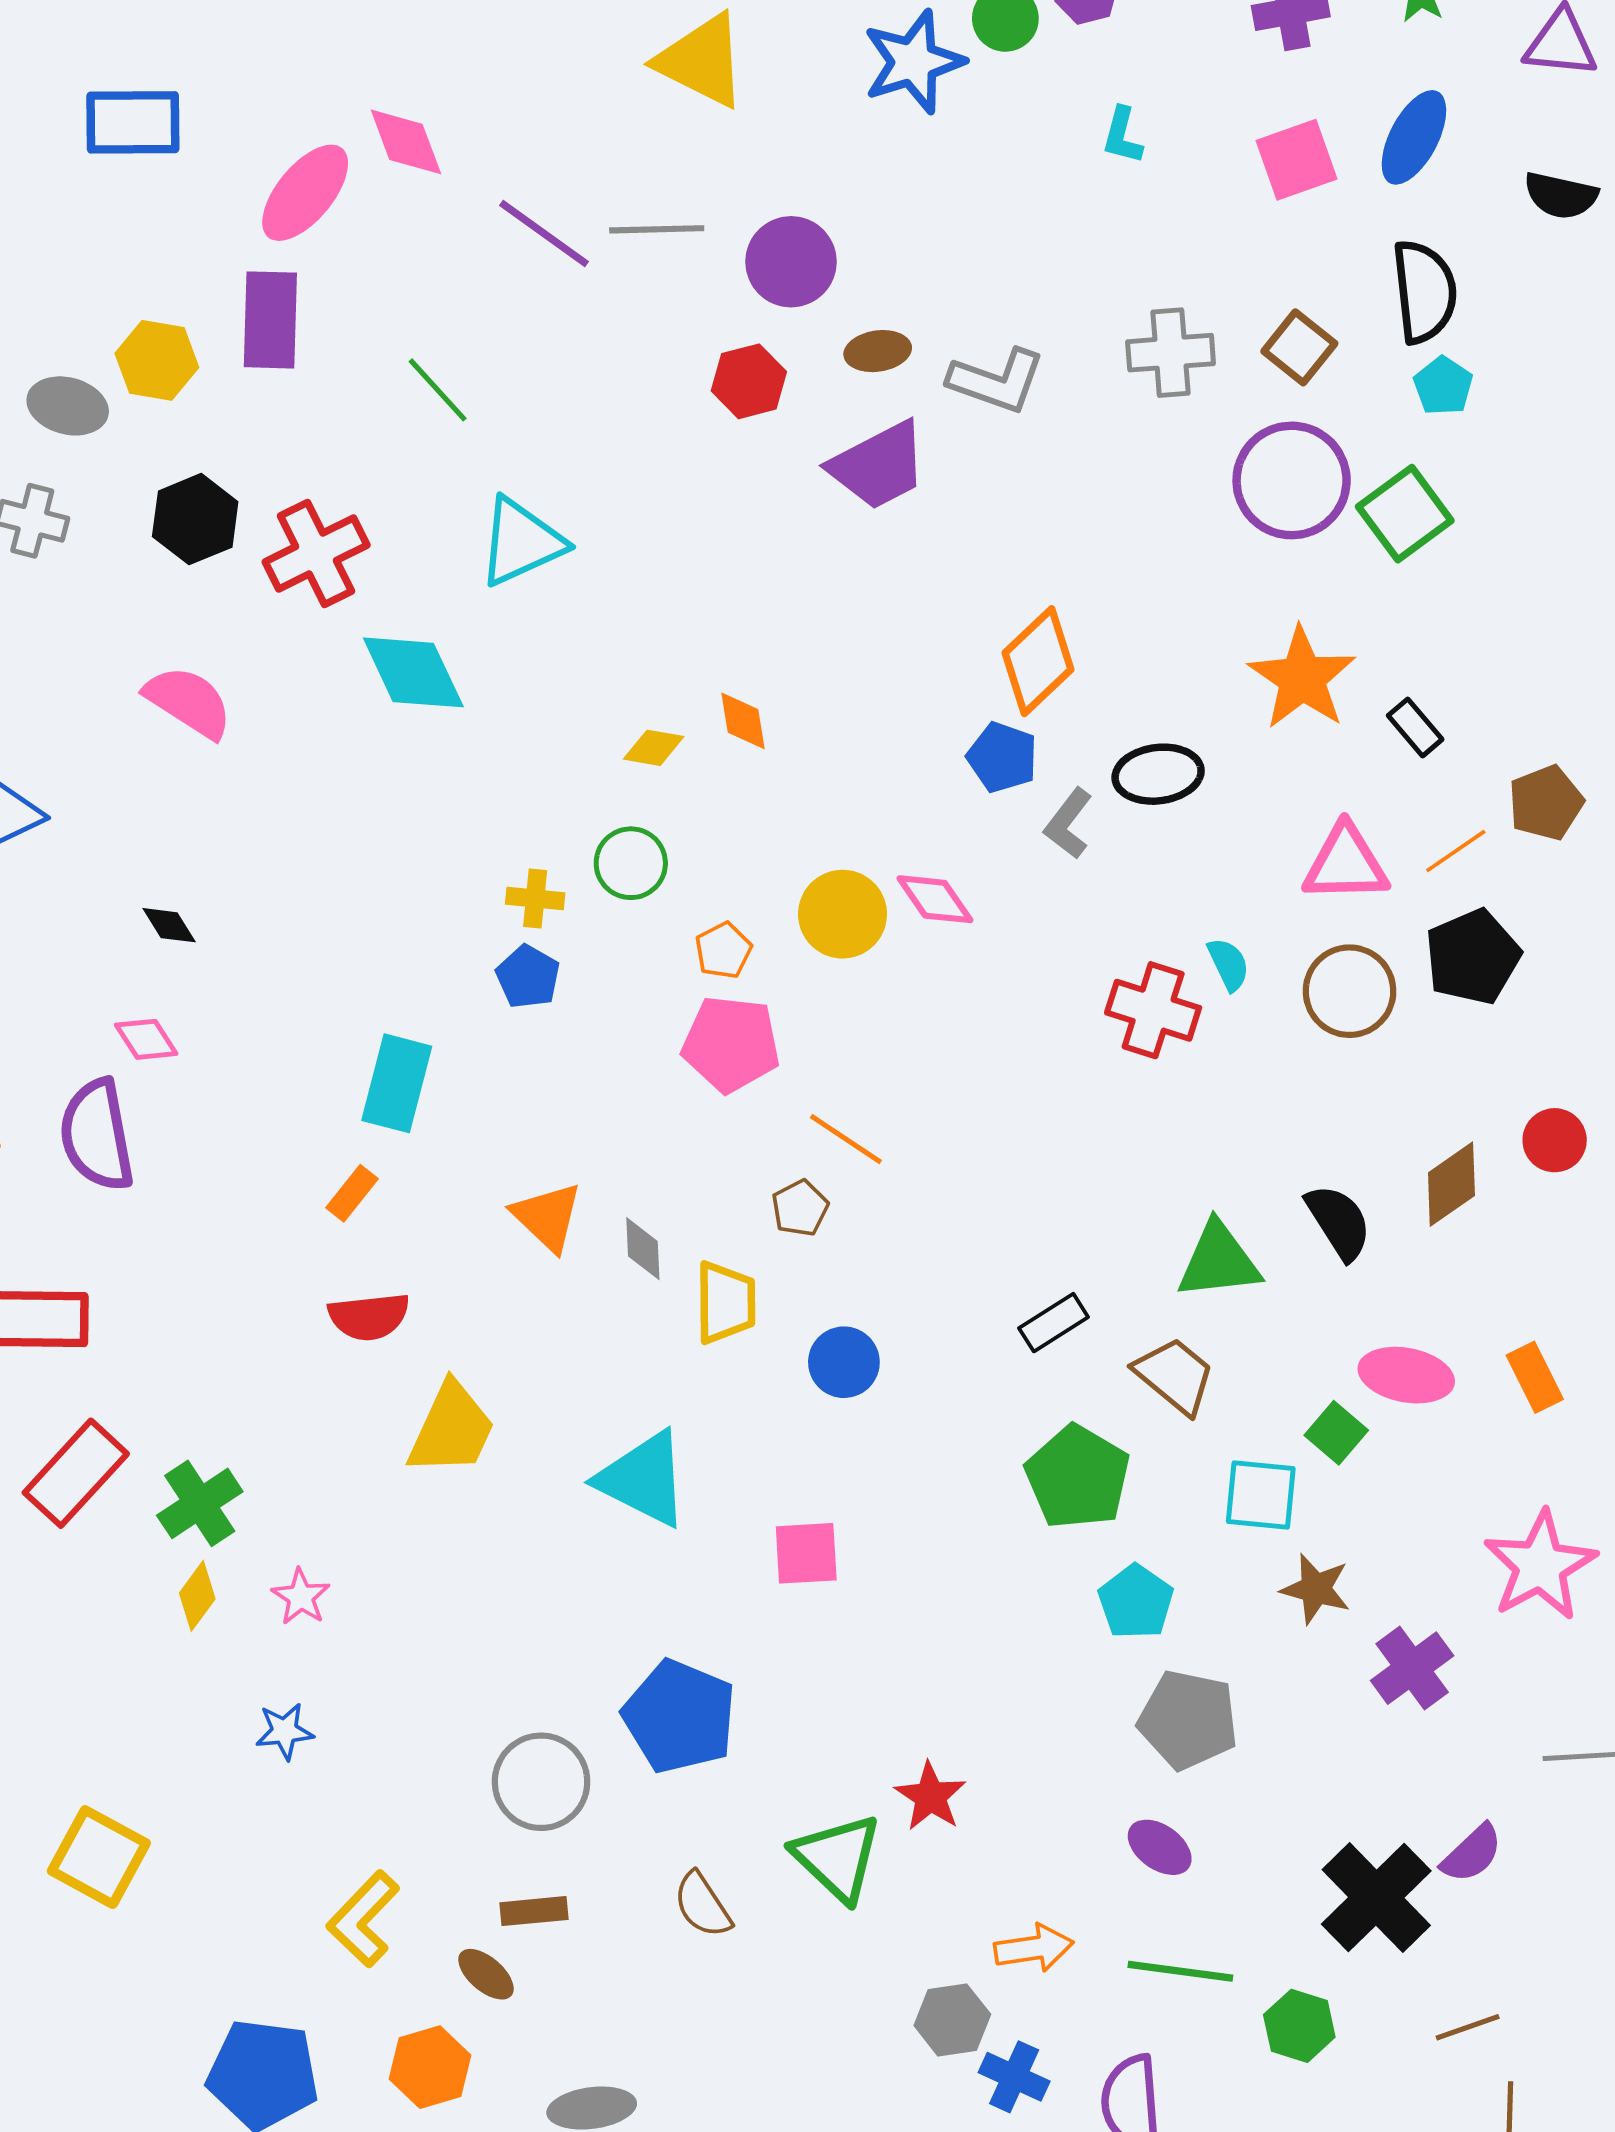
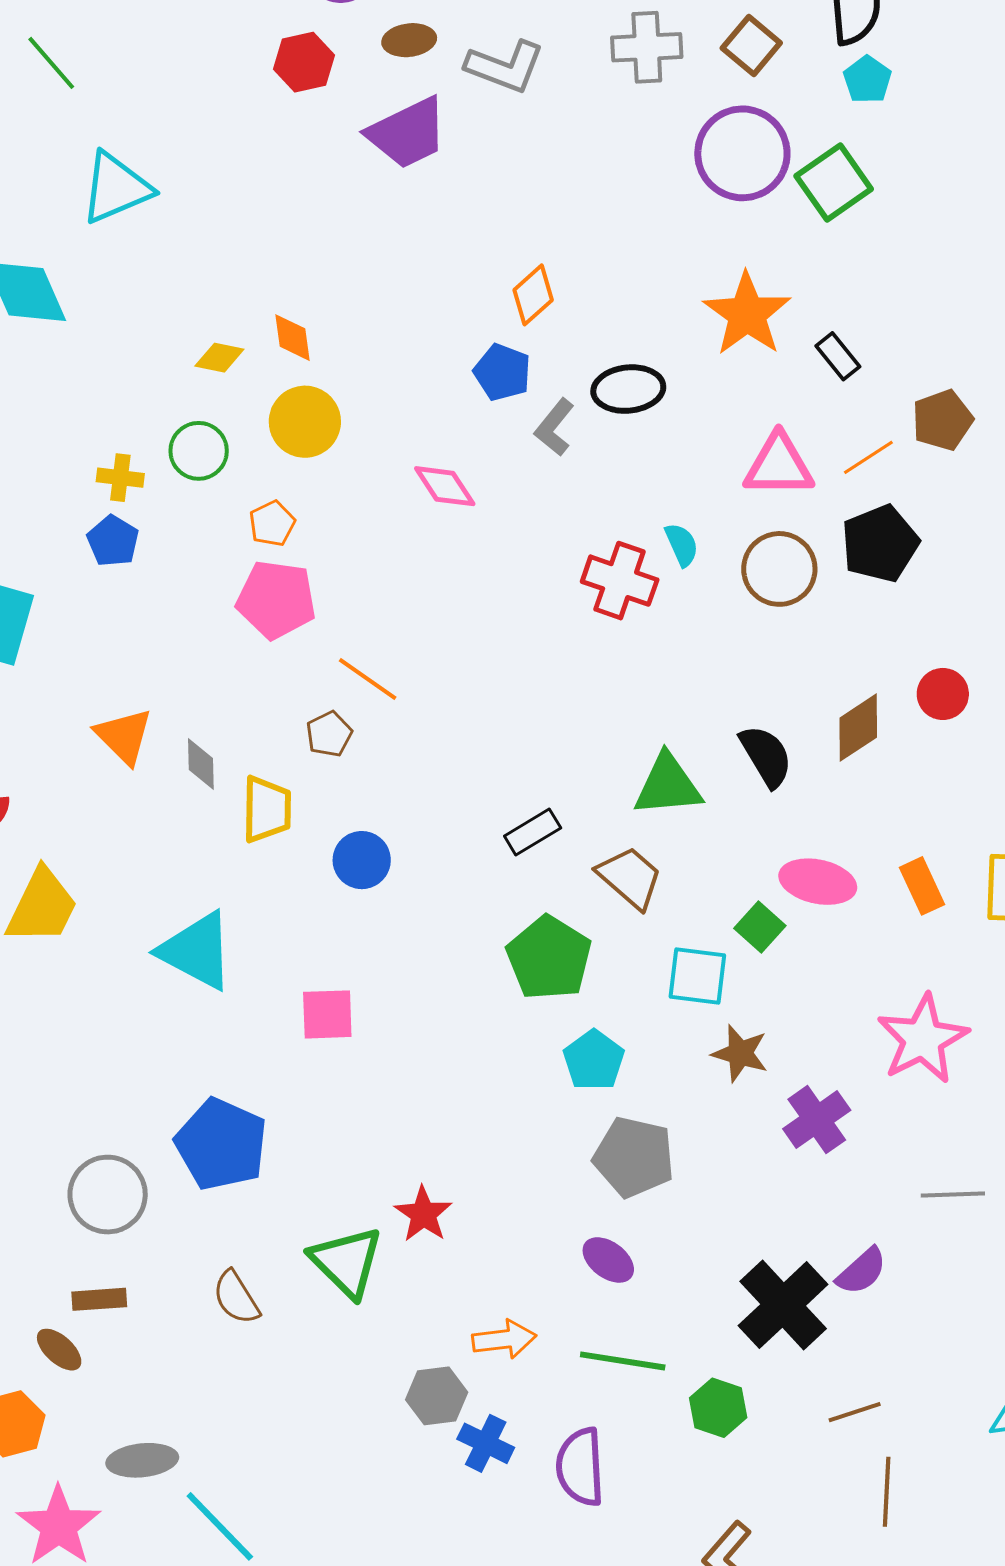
orange diamond: (1038, 661) -> (533, 295), size x0.7
yellow circle: (843, 914) -> (305, 422), moved

